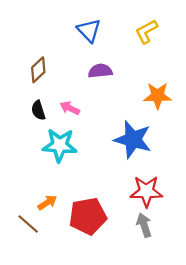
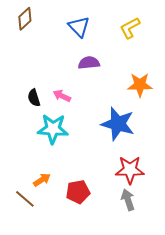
brown diamond: (38, 70) -> (25, 19), moved
red pentagon: (88, 216) -> (78, 192), size x0.7

